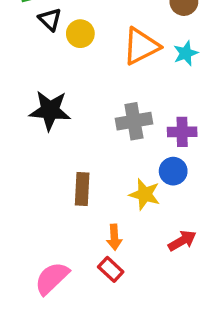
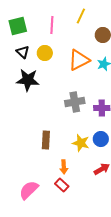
black triangle: (50, 19) -> (23, 52), moved
black star: (50, 110) -> (28, 80), moved
blue circle: (173, 171) -> (101, 139), moved

